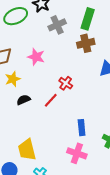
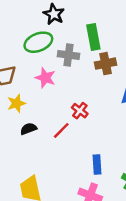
green ellipse: (16, 16) -> (38, 42), moved
green rectangle: (88, 19) -> (93, 37), moved, turned -30
gray cross: (57, 25) -> (69, 55), moved, turned 30

